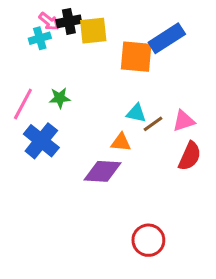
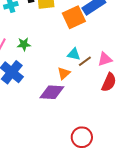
orange square: (136, 57) -> (74, 17), turned -30
orange triangle: (121, 142) -> (64, 73), turned -48

